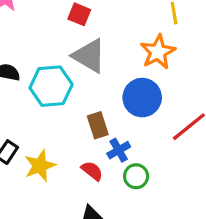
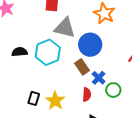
blue circle: (142, 98) -> (90, 45), moved
red semicircle: (92, 171) -> (87, 95), turned 72

